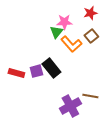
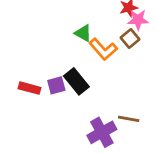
pink star: (64, 22) -> (138, 20), moved
green triangle: (56, 32) -> (83, 33), turned -40

